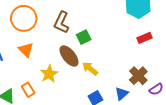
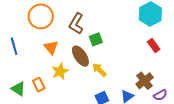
red rectangle: (144, 38) -> (154, 45), turned 72
orange triangle: (26, 50) -> (51, 47), moved

